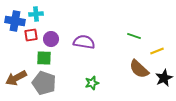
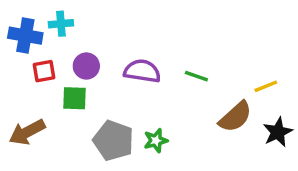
red square: (31, 35) -> (44, 71), moved
green line: (134, 36) -> (196, 76), moved
brown semicircle: (139, 69) -> (235, 117), turned -85
gray pentagon: (44, 83) -> (113, 141), moved

